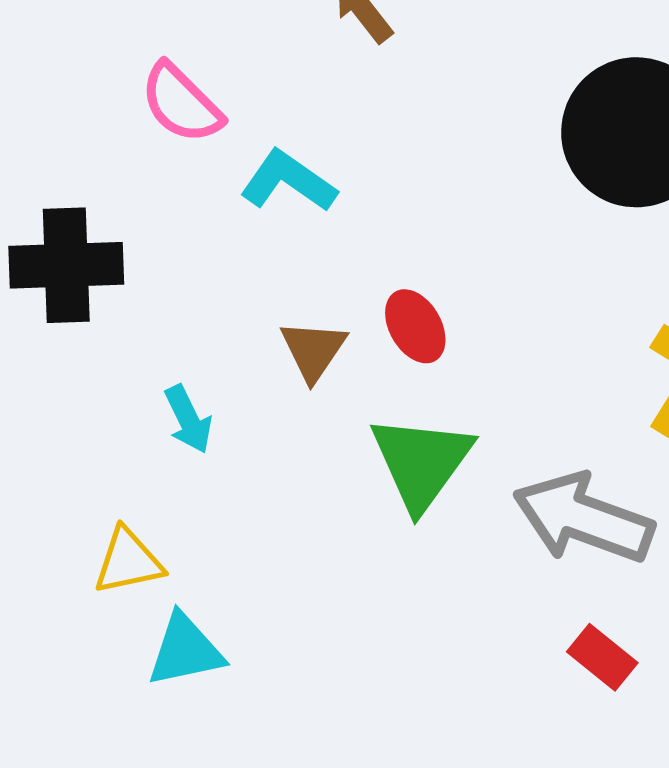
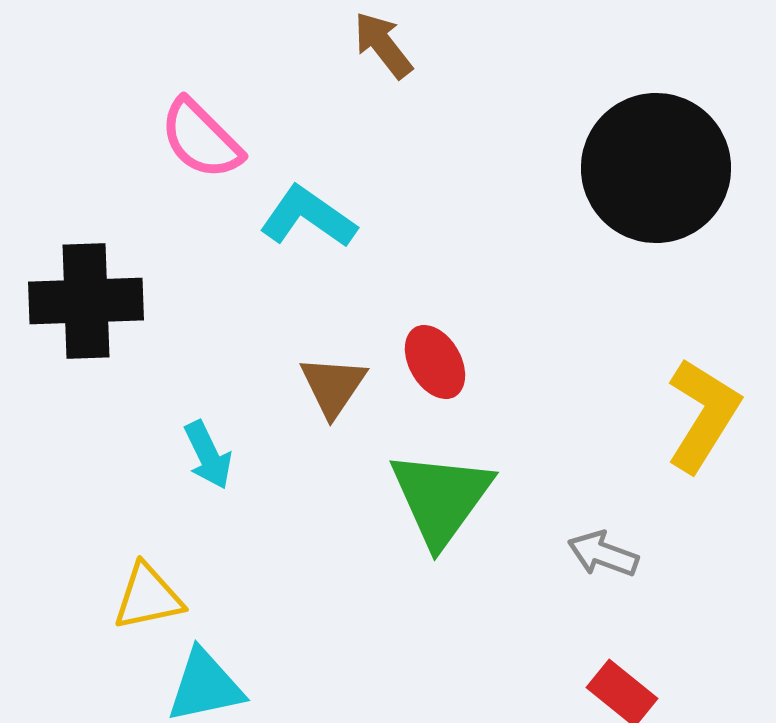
gray arrow: (583, 518) -> (603, 554), size x0.5

